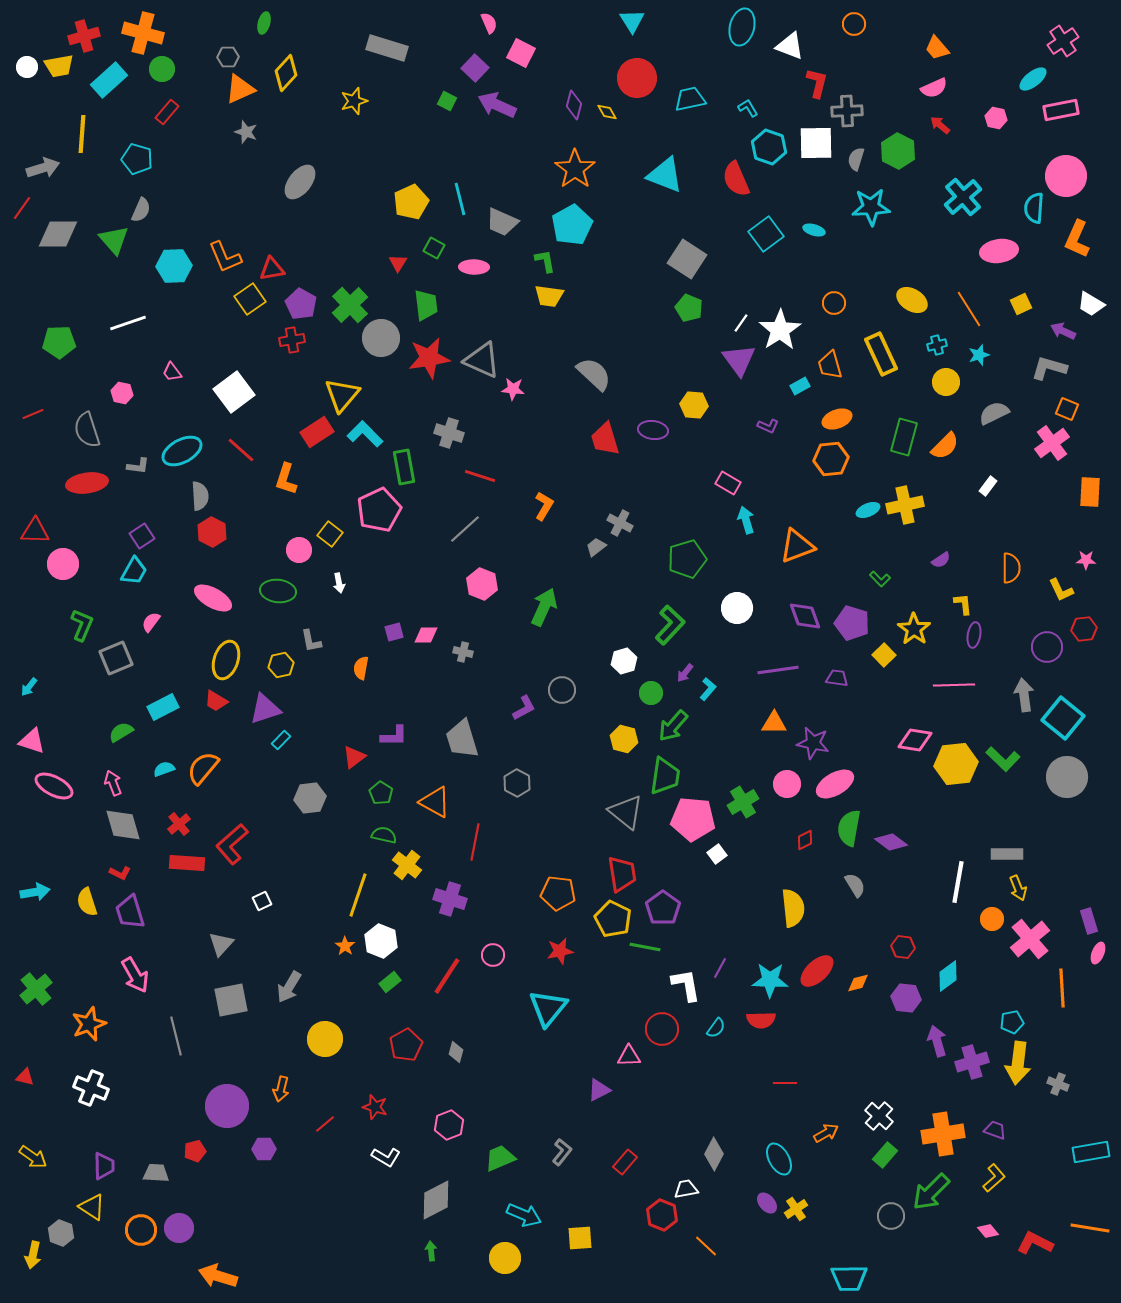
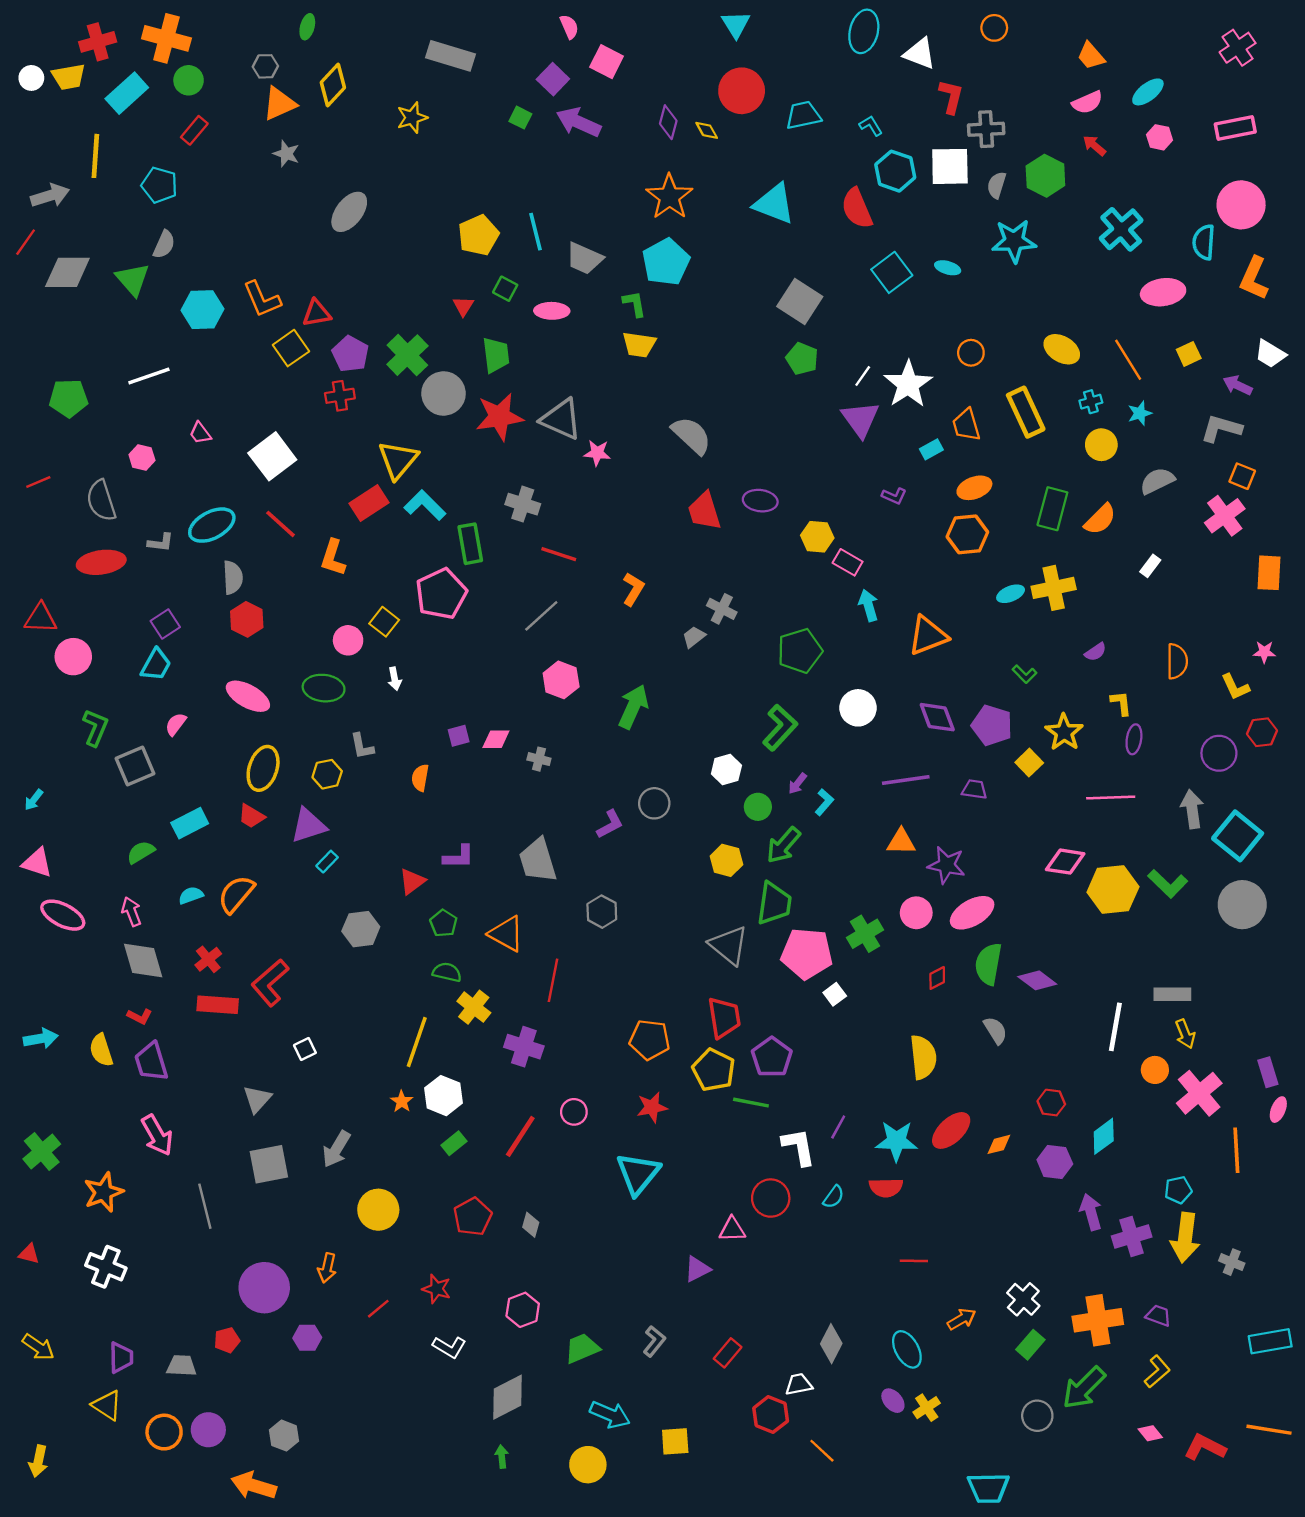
cyan ellipse: (1033, 79) -> (1148, 92), moved
yellow hexagon: (694, 405) -> (817, 537), moved
gray hexagon: (61, 1233) -> (284, 1436), moved

